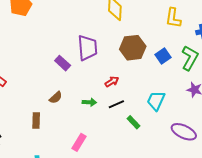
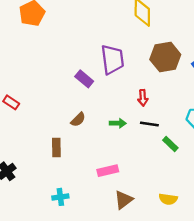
red arrow: (112, 82) -> (143, 98), turned 120
black line: (116, 104) -> (149, 124), turned 35
pink rectangle: (79, 142) -> (108, 171), turned 48

